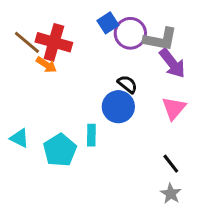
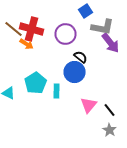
blue square: (108, 23) -> (86, 11), moved
purple circle: (130, 33) -> (66, 34), moved
pink triangle: (174, 108) -> (88, 105), moved
cyan pentagon: (60, 150) -> (36, 83), moved

